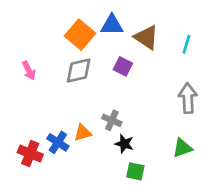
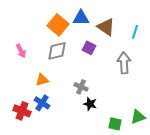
gray arrow: (188, 98) -> (124, 63), moved
orange triangle: (83, 133) -> (42, 80), moved
green triangle: (182, 148) -> (138, 117), moved
green square: (135, 171) -> (115, 124), moved

